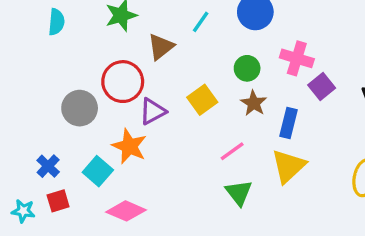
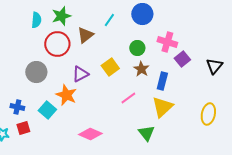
cyan semicircle: (56, 22) -> (36, 20), moved
red circle: (123, 82) -> (57, 44), moved
blue cross: (48, 166) -> (17, 107), turned -32
green triangle: (239, 193) -> (146, 133), moved
pink diamond: (126, 211) -> (90, 134), moved

